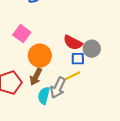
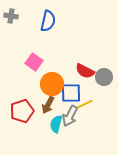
blue square: (78, 59) -> (71, 93), moved, size x1.5

